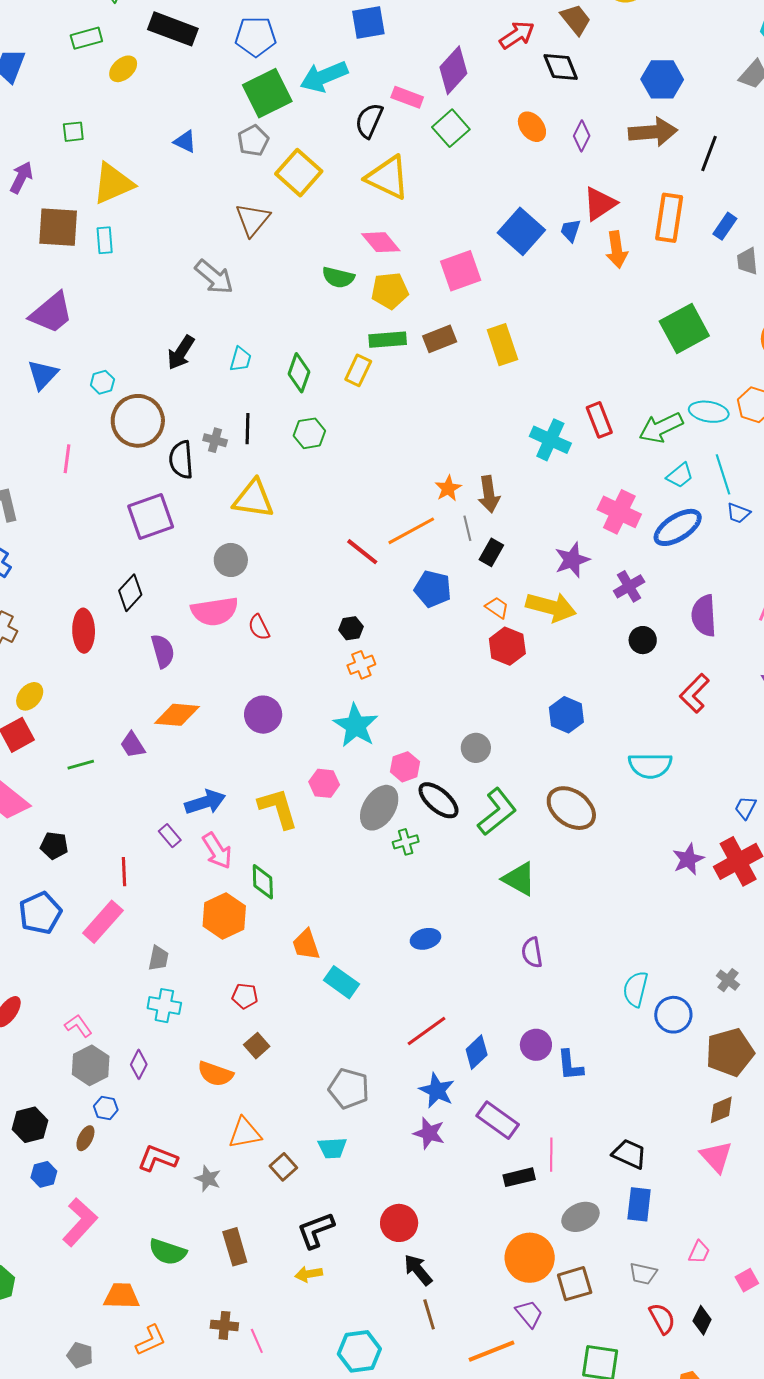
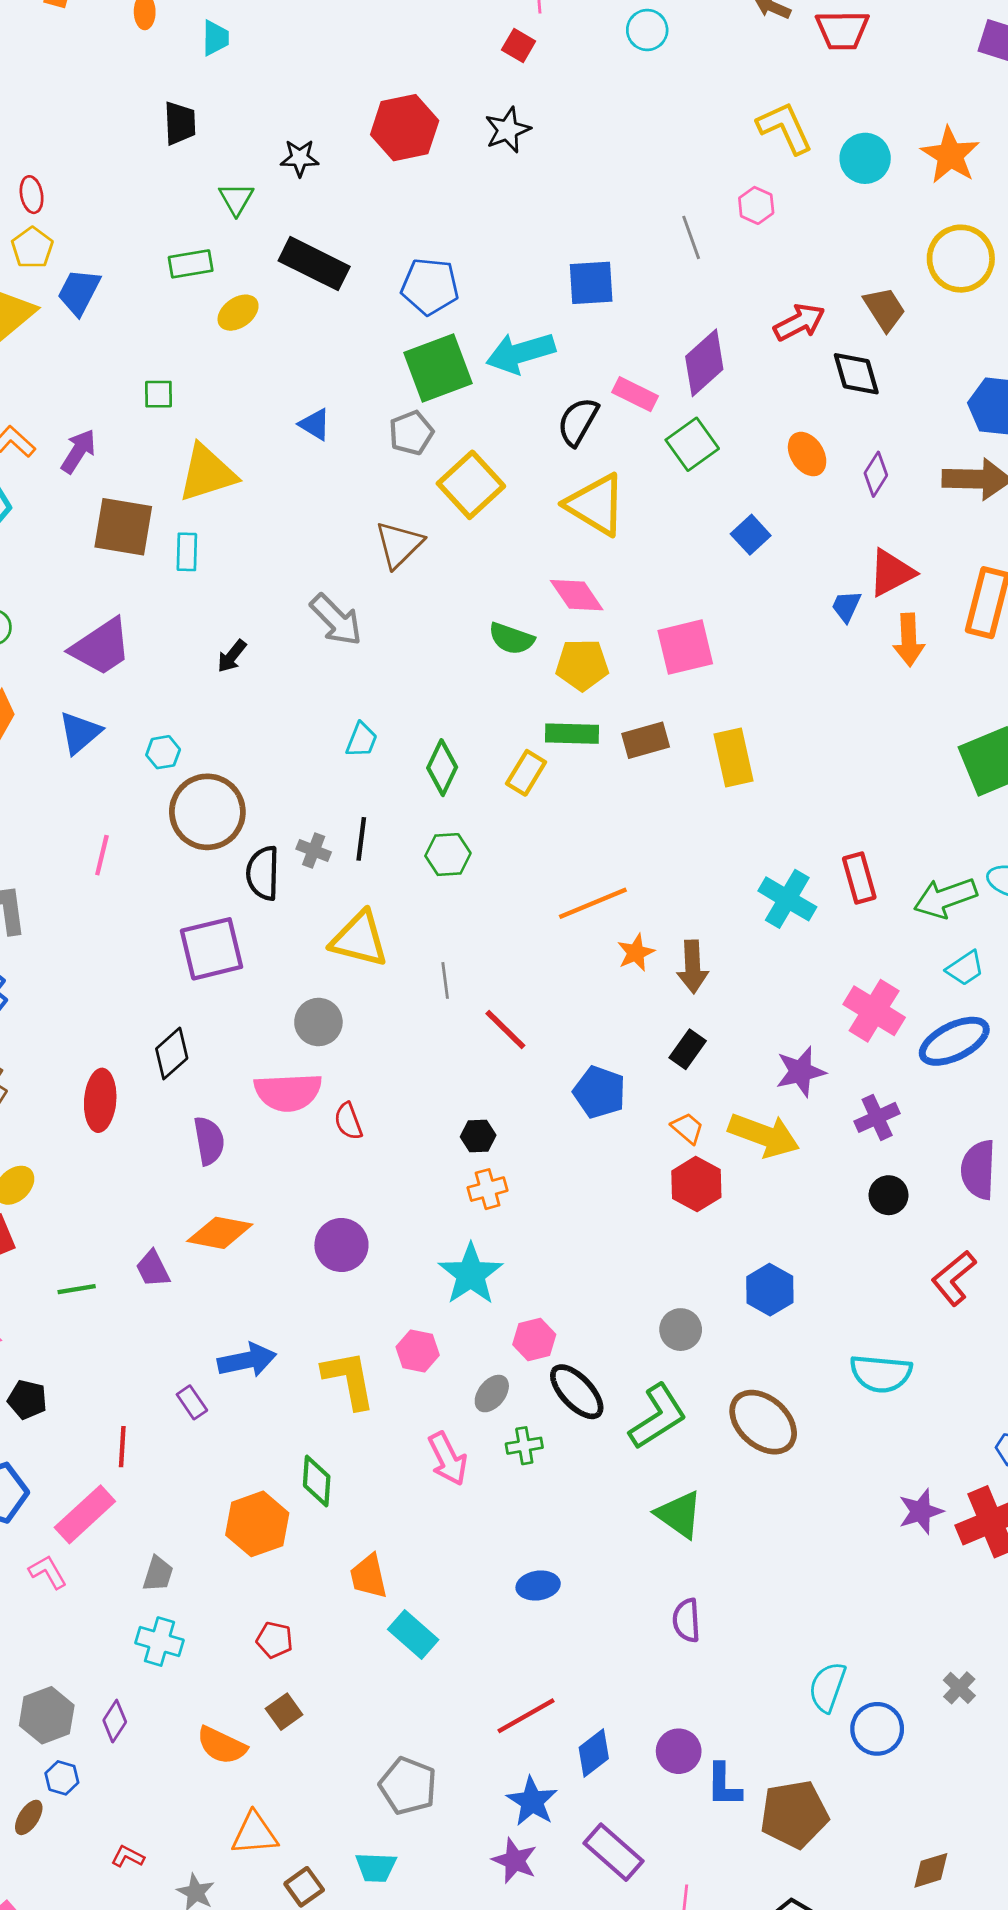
blue square: (521, 231) -> (751, 535), moved, size x0.6
black arrow: (181, 353) -> (232, 656), moved, size x0.7
gray line: (467, 528) -> (445, 980), moved
orange line: (411, 531) -> (593, 903), moved
gray circle: (476, 748) -> (681, 1330), moved
gray ellipse: (379, 808) -> (492, 1394), size x0.6
pink arrow: (217, 851) -> (448, 1459), moved
pink L-shape: (78, 1026) -> (48, 1572), moved
brown pentagon: (730, 1052) -> (794, 1814), moved
red L-shape: (158, 1158) -> (128, 1856), size x0.6

